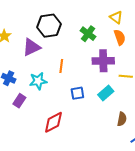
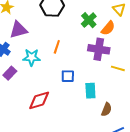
orange semicircle: (120, 37) -> (108, 28), moved, turned 49
purple triangle: (31, 47) -> (18, 30), moved
cyan rectangle: (106, 93) -> (90, 91), moved, turned -63

